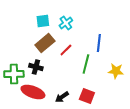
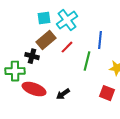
cyan cross: (66, 23) -> (67, 20), size x1.5
black cross: (36, 67) -> (32, 56), moved
red square: (87, 96) -> (107, 93), moved

